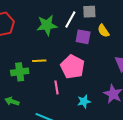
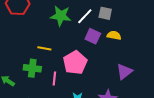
yellow semicircle: (103, 31) -> (114, 35), turned 120
green cross: (20, 72) -> (32, 68), moved

